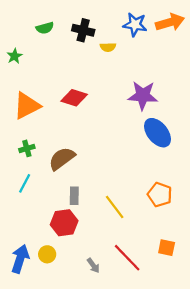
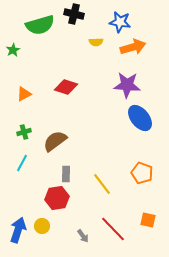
orange arrow: (170, 22) -> (133, 47), moved
green semicircle: (45, 28) -> (40, 25), size x1.8
black cross: (83, 30) -> (74, 14), moved
orange triangle: (27, 106) -> (24, 94), size x0.6

